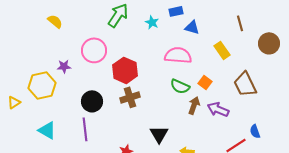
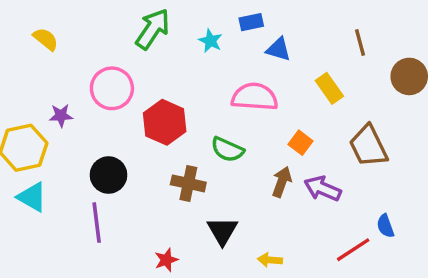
green semicircle: (180, 86) -> (227, 149), moved
brown cross: (130, 97) -> (188, 183), moved, turned 30
cyan triangle: (47, 130) -> (32, 197), moved

